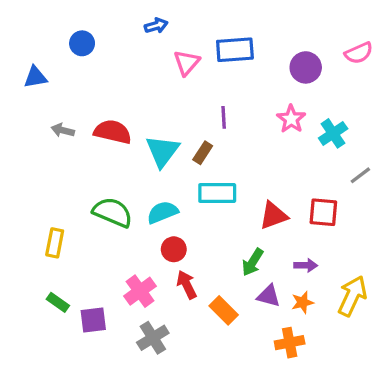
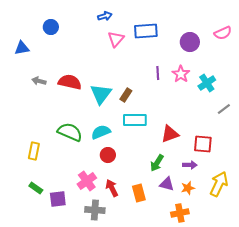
blue arrow: (156, 26) -> (105, 16), moved
purple line: (224, 117) -> (158, 73), moved
red square: (323, 212) -> (203, 144), moved
red arrow: (187, 285) -> (112, 188), moved
orange rectangle: (224, 310) -> (139, 193), turned 30
gray cross: (153, 338) -> (95, 210), turned 36

